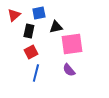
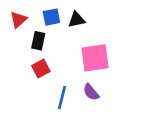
black triangle: (56, 27) -> (77, 20), moved
blue line: (36, 73) -> (62, 97), moved

